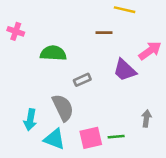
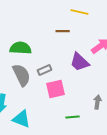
gray semicircle: (63, 108) -> (22, 75), moved
pink square: (91, 138) -> (56, 89), moved

